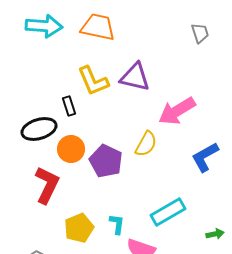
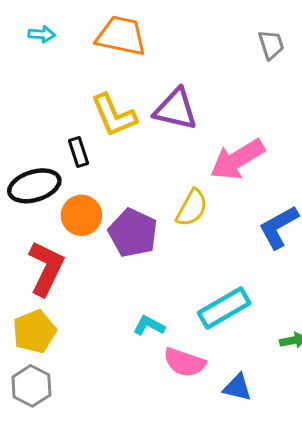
cyan arrow: (44, 26) -> (42, 34), size x0.5
cyan L-shape: (117, 224) -> (149, 326), turned -70
yellow pentagon: (79, 228) -> (34, 331), moved

